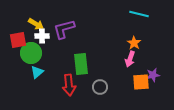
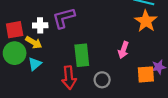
yellow arrow: (36, 24) -> (34, 42), moved
orange star: (134, 43) -> (146, 21), moved, size x1.5
green circle: (31, 53) -> (15, 53), moved
pink arrow: (130, 59) -> (123, 50), moved

